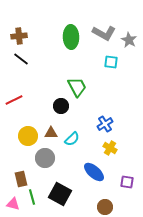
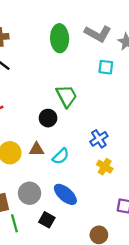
gray circle: (45, 158) -> (30, 193), moved
blue ellipse: (94, 172) -> (65, 194), moved
black square: (60, 194) -> (47, 220), size x0.6

